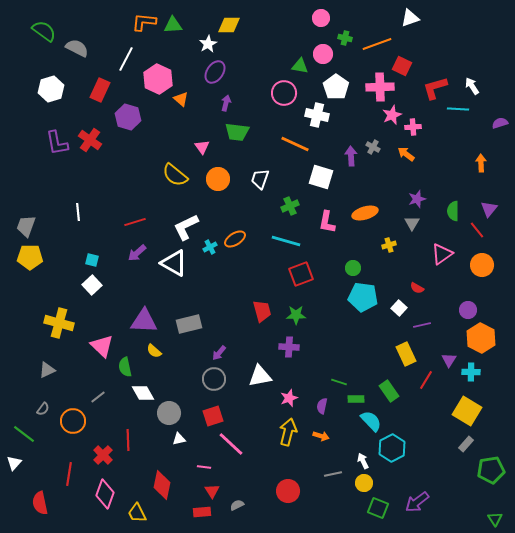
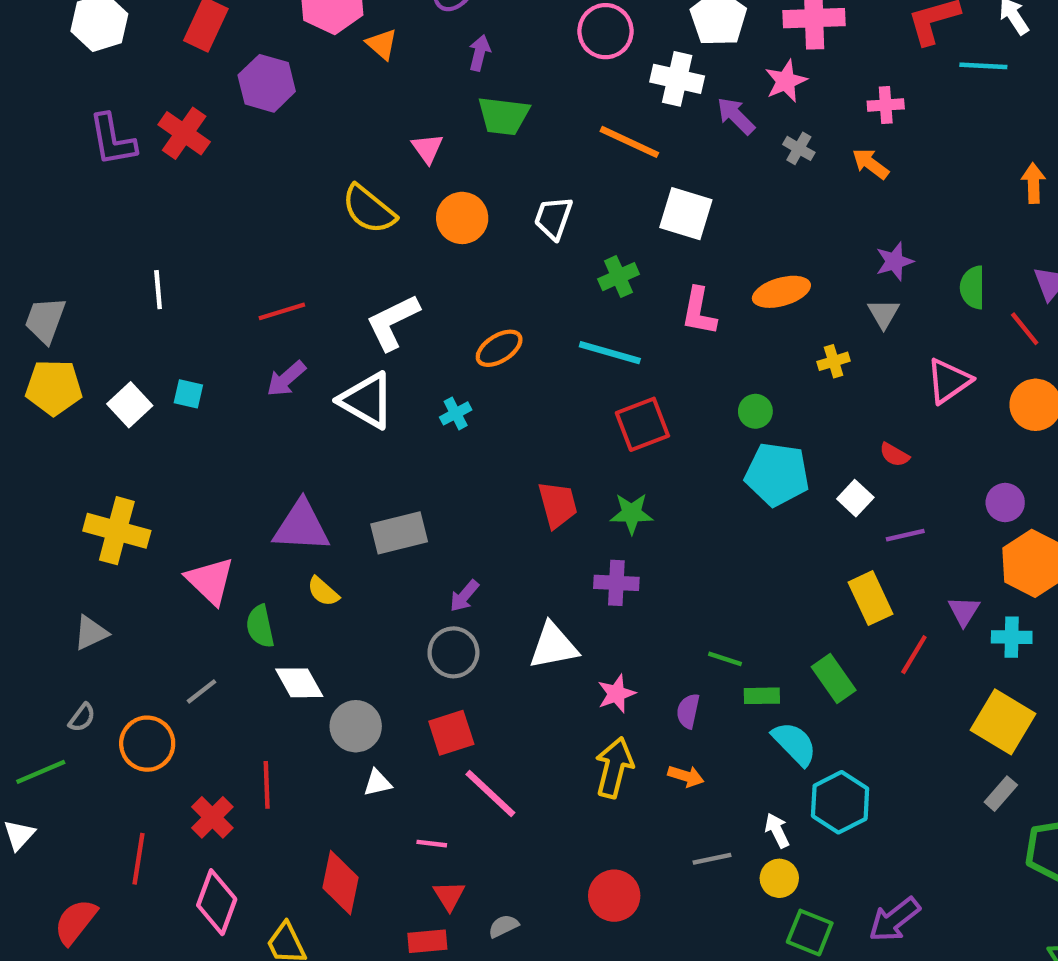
pink star: (392, 115) -> (786, 81), moved
purple arrow: (351, 156) -> (736, 116), moved, turned -42
cyan cross: (210, 247) -> (456, 413), moved
white square: (92, 285) -> (130, 405), moved
green line: (24, 434) -> (41, 772), turned -60
red semicircle: (40, 503) -> (76, 922), turned 50

